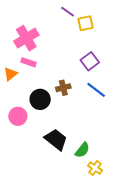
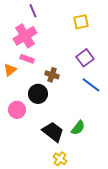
purple line: (68, 12) -> (33, 11), moved, turned 32
brown cross: (63, 88) -> (52, 75), moved, turned 32
green semicircle: (82, 150) -> (78, 128), moved
yellow cross: (95, 168) -> (60, 159), moved

